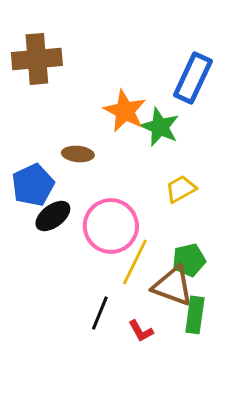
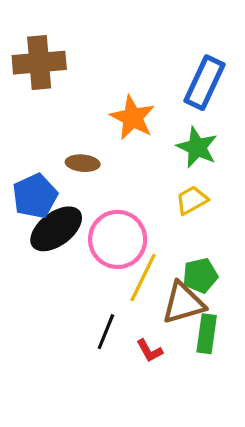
green star: (160, 127) -> (197, 147), moved
black ellipse: (53, 216) -> (56, 229), size x1.4
brown triangle: (173, 286) -> (183, 303), turned -36

